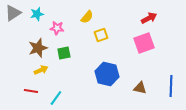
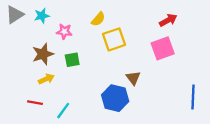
yellow square: (101, 35) -> (114, 39), size x1.5
blue hexagon: (107, 74) -> (115, 98), moved
brown triangle: (140, 88) -> (133, 78), moved, turned 40

